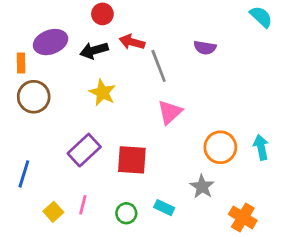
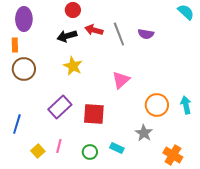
purple ellipse: (51, 42) -> (24, 19), moved, turned -70
gray line: (159, 66) -> (119, 34), moved

